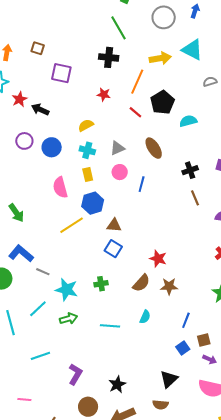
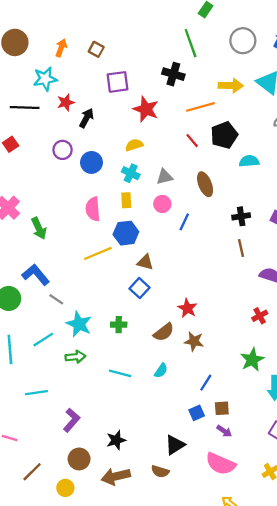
purple square: (61, 73) -> (118, 82), turned -30
orange line: (137, 82) -> (200, 107), turned 40
red star: (104, 94) -> (146, 109), moved, size x1.6
black arrow: (40, 109) -> (87, 118), turned 84

